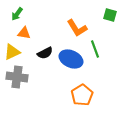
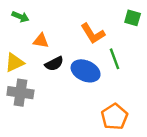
green arrow: (17, 14) -> (20, 17), turned -104
orange triangle: (24, 33) -> (41, 41), moved
orange pentagon: (82, 95) -> (114, 117), moved

